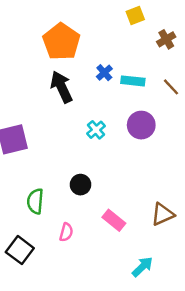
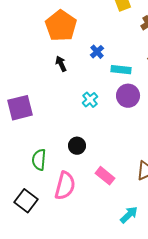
cyan rectangle: (133, 81) -> (121, 70), moved
black arrow: (61, 87) -> (61, 64), size x0.6
pink semicircle: (66, 232) -> (65, 186), size x1.8

